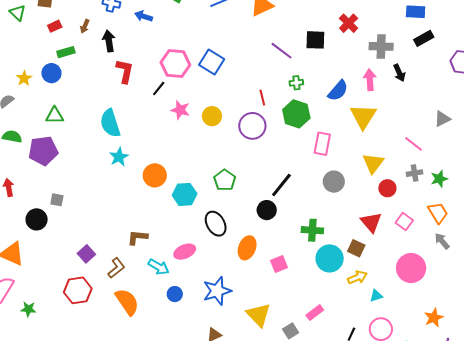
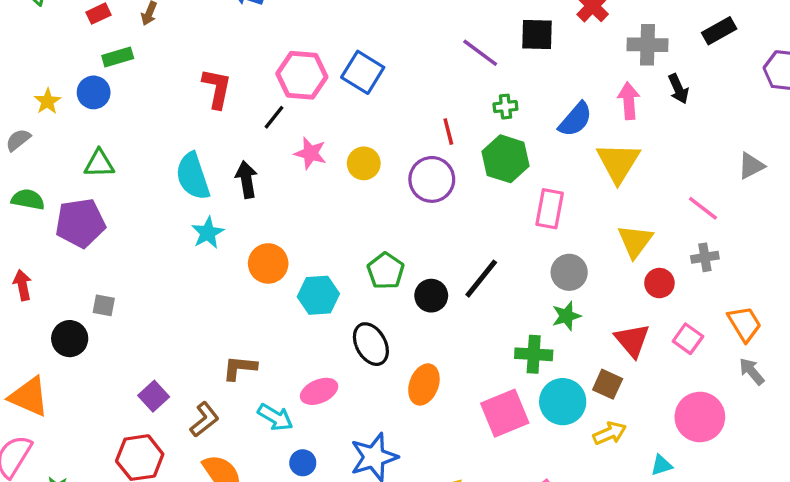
black arrow: (109, 41) -> (246, 180), moved
green star: (439, 179) -> (566, 316), moved
black circle: (267, 210) -> (431, 296), moved
pink square: (279, 264) -> (505, 413), moved, size x1.6
cyan triangle: (376, 296) -> (661, 465), moved

